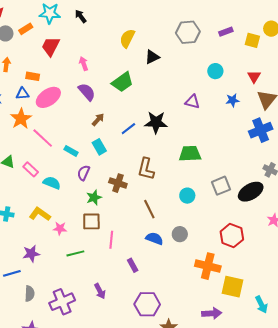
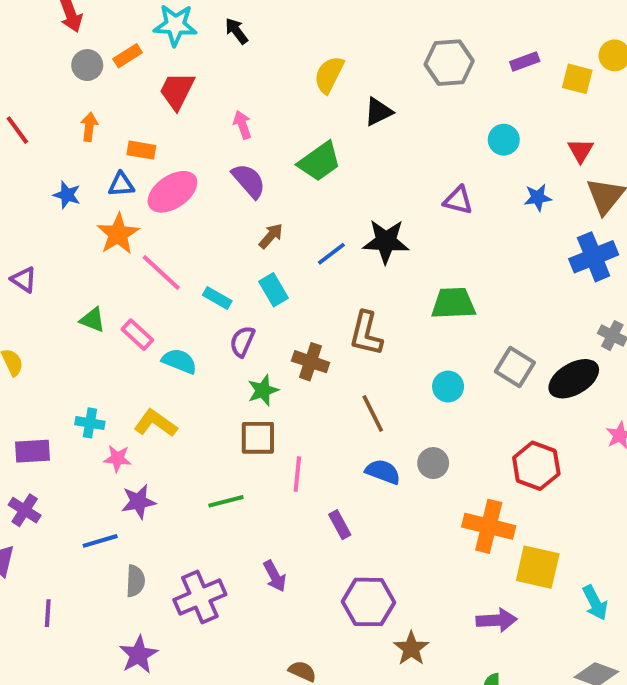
gray square: (221, 186) -> (515, 367), turned -36
pink star: (60, 228) -> (117, 459), moved

